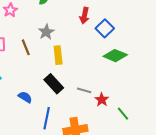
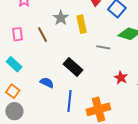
yellow rectangle: (58, 55) -> (82, 24), moved
gray line: (84, 90) -> (103, 47), moved

